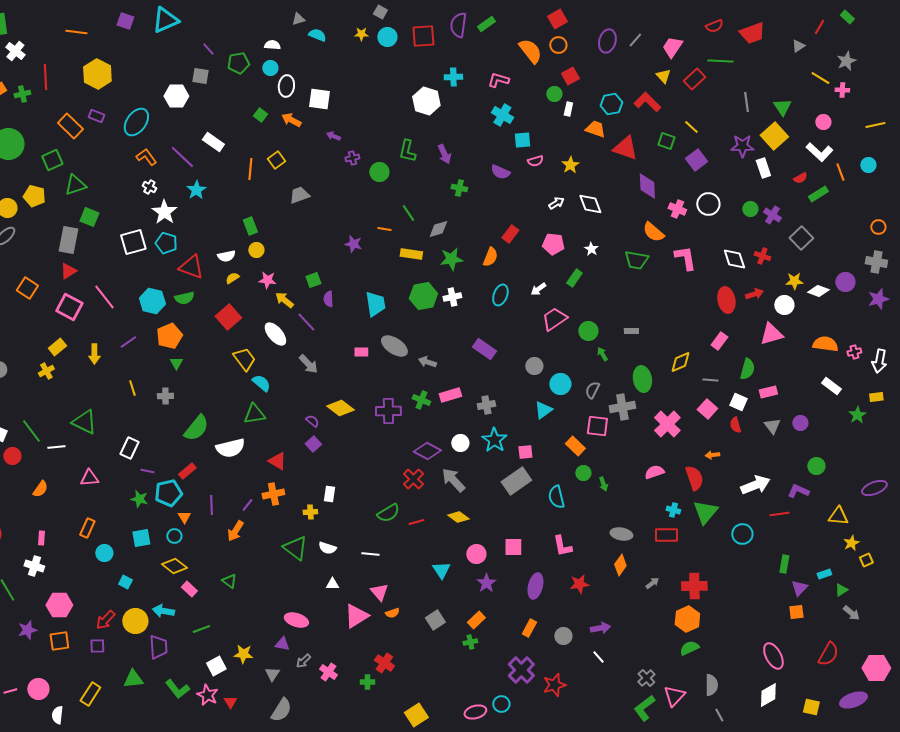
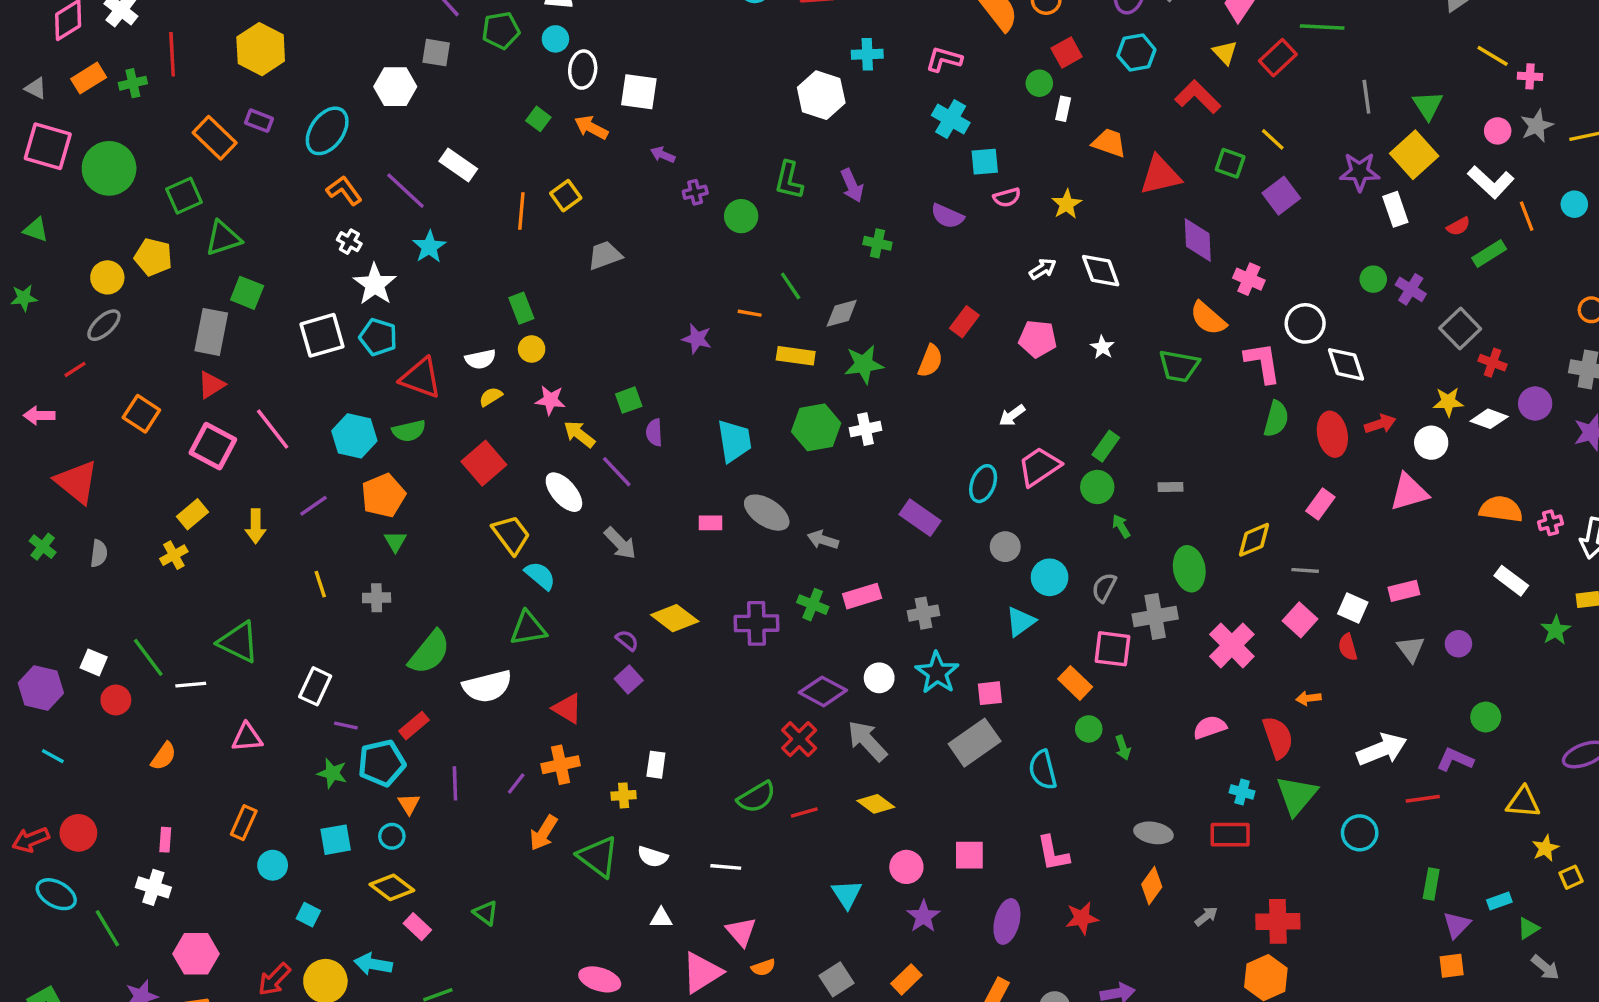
gray star: (846, 61) -> (1537, 126), moved
cyan hexagon: (611, 104) -> (1136, 53), moved
red triangle: (625, 148) -> (1160, 175), turned -32
white circle: (708, 204) -> (1305, 323), moved
red cross: (762, 256) -> (1493, 363), moved
green rectangle: (574, 278) -> (1106, 446), moved
cyan ellipse: (500, 295) -> (983, 484), moved
green semicircle: (747, 369) -> (1276, 419), moved
orange arrow: (235, 531) -> (544, 833), moved

